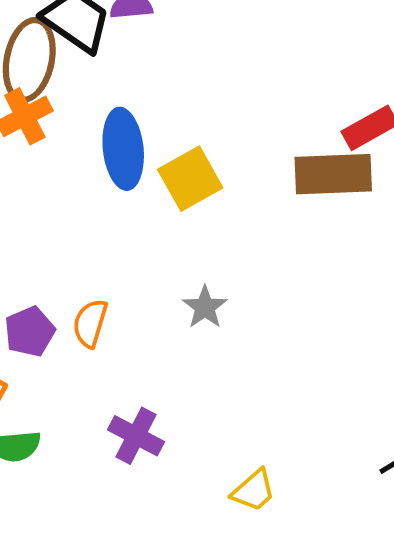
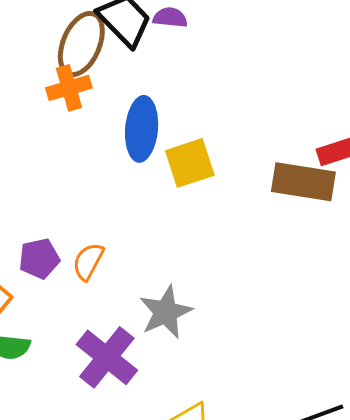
gray star: (205, 307) -> (166, 312), moved, size x1.5
purple cross: (136, 436) -> (107, 357), size x1.4

